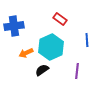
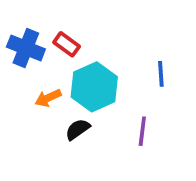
red rectangle: (60, 19) -> (67, 44), moved
blue cross: (14, 26) -> (26, 48), turned 30

